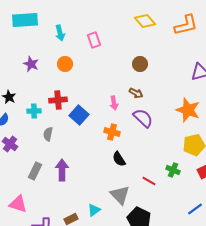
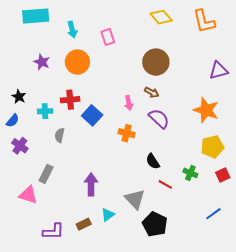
orange L-shape: (186, 25) -> (204, 21), turned 90
orange circle: (65, 64) -> (77, 62), size x1.5
brown circle: (140, 64) -> (156, 62), size x1.6
black semicircle: (119, 159) -> (153, 161), moved
purple arrow: (62, 170) -> (91, 184), moved
pink triangle: (18, 204) -> (28, 195), moved

